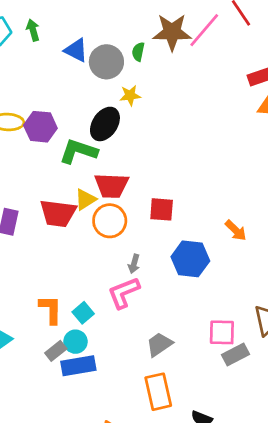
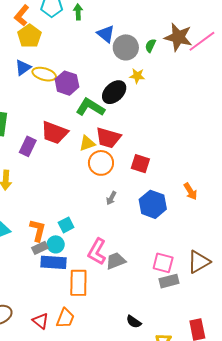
red trapezoid: (58, 213) -> (54, 133), moved
pink L-shape: (124, 293) -> (97, 252), moved, turned -52
orange L-shape: (51, 309) -> (38, 230), moved
orange rectangle: (158, 392) -> (78, 283), moved

